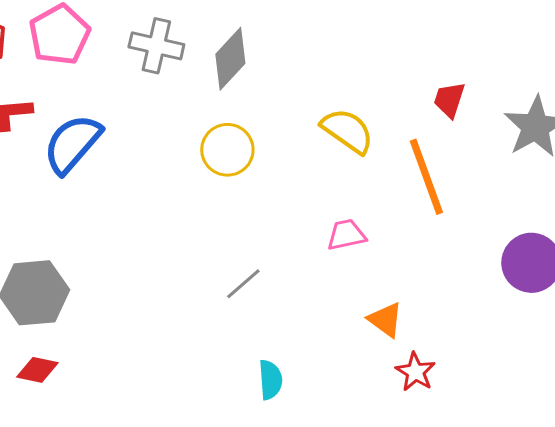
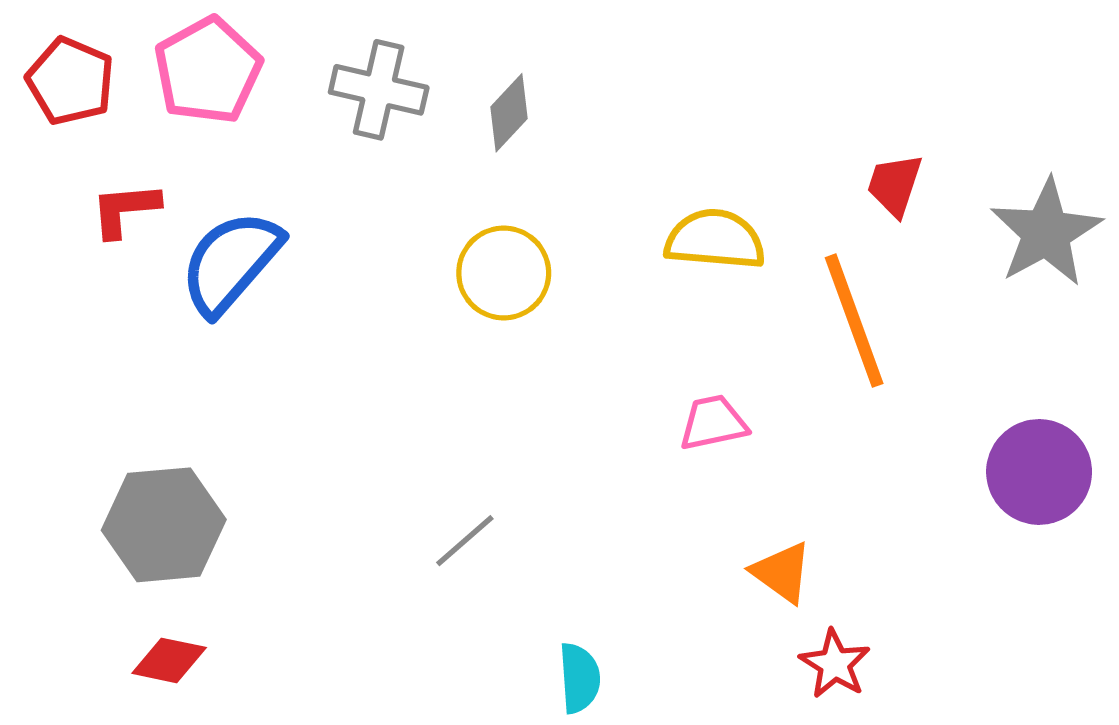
gray diamond: (230, 59) -> (509, 113), size x0.7
yellow semicircle: (347, 131) -> (715, 240), turned -30
gray line: (243, 284) -> (465, 541), moved

